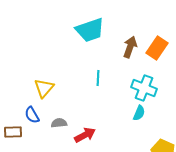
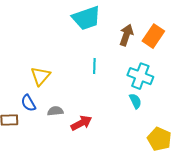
cyan semicircle: (139, 113) -> (135, 101), turned -49

